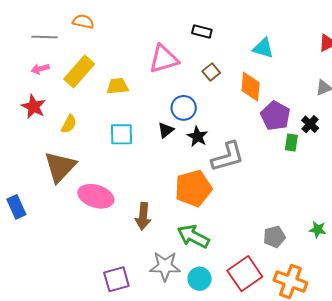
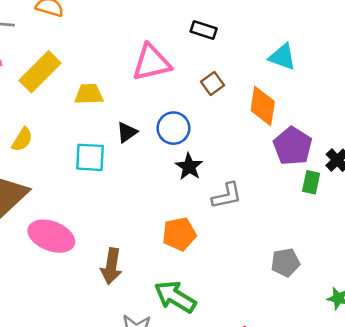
black triangle: (166, 130) -> (127, 132), moved
gray L-shape: (228, 157) -> (227, 196), size x0.7
orange pentagon: (193, 188) -> (179, 234), size x0.7
gray pentagon: (274, 237) -> (285, 262), moved

